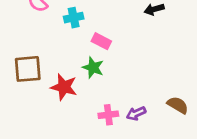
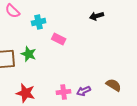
green star: (93, 68) -> (29, 54), moved
red star: (64, 87) -> (26, 93), moved

